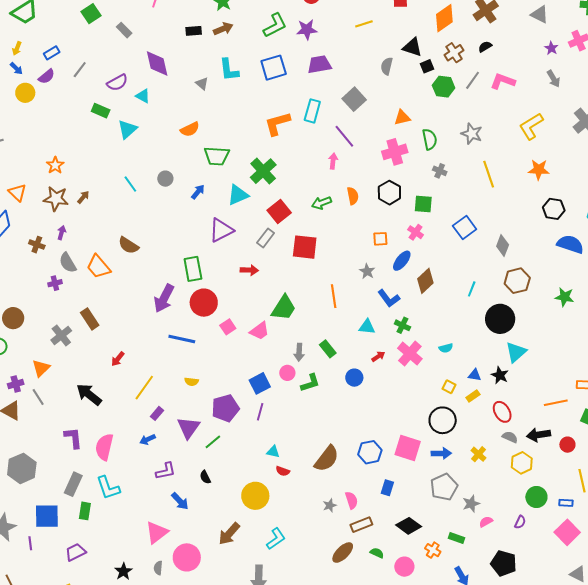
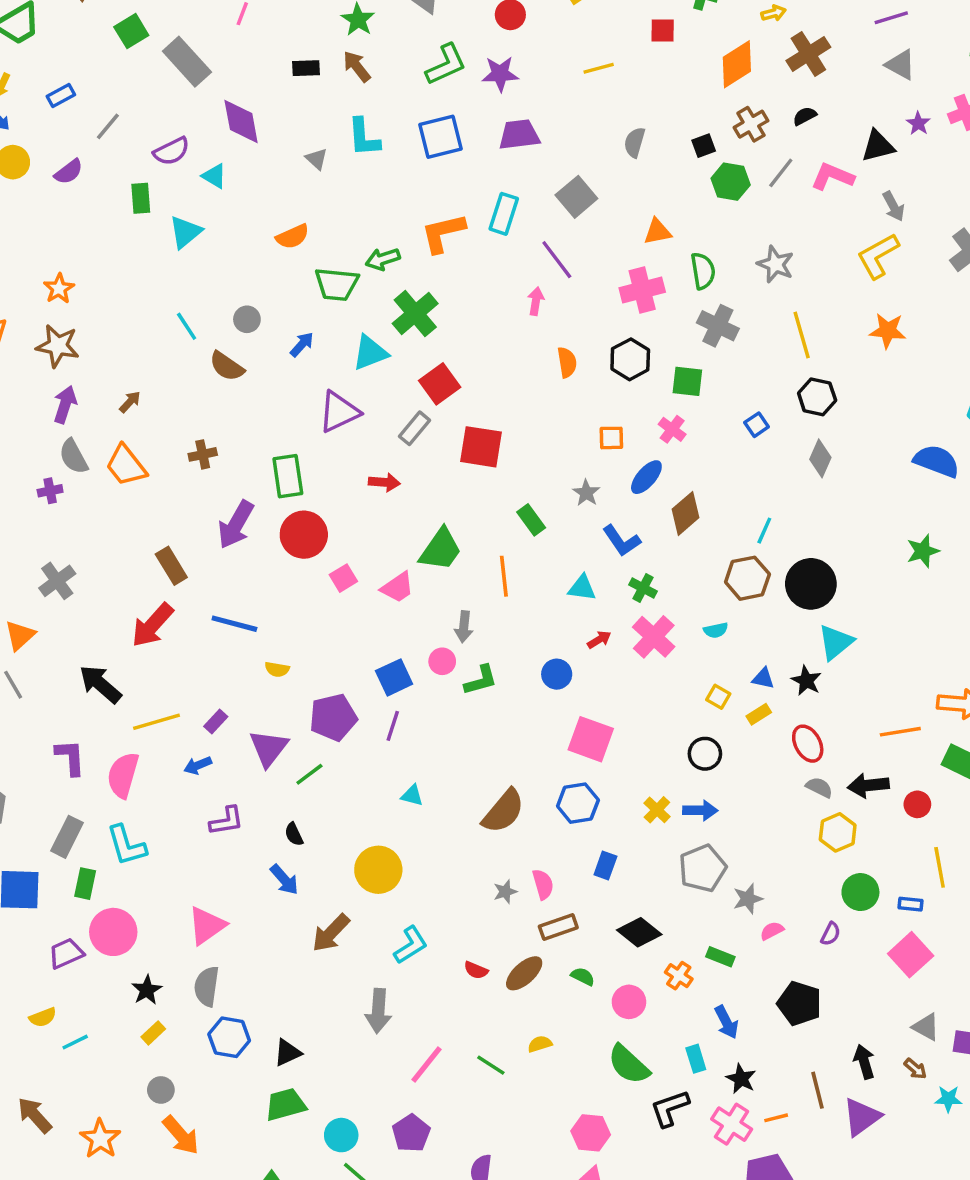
brown arrow: (223, 29) -> (357, 67), turned -108
gray rectangle: (124, 30) -> (187, 62), size x1.8
black triangle: (412, 47) -> (878, 146), moved, turned -35
purple semicircle: (47, 76) -> (69, 172), moved
gray arrow: (553, 79) -> (894, 206), moved
green rectangle: (101, 111) -> (141, 198), turned 60
gray cross: (440, 171) -> (718, 326), size x1.6
brown arrow: (83, 197) -> (130, 402), moved
green arrow: (322, 203) -> (383, 259), moved
black hexagon: (554, 209) -> (817, 397), moved
blue square: (465, 227) -> (757, 425), size x0.6
purple arrow: (62, 233) -> (65, 405), size x1.5
brown cross: (37, 245) -> (203, 454), moved, turned -35
brown semicircle: (128, 245) -> (227, 366), moved
brown hexagon: (517, 281) -> (747, 578), moved
orange line: (334, 296) -> (504, 576), moved
green star: (564, 297) -> (923, 551), turned -30
brown rectangle: (90, 319) -> (171, 566), moved
blue line: (182, 339) -> (234, 624), moved
green rectangle: (328, 349) -> (531, 520), moved
red arrow: (118, 359) -> (152, 625), size x1.8
yellow line: (144, 388) -> (157, 722), moved, turned 36
black circle: (443, 420) -> (705, 754), size x0.7
pink square: (408, 448) -> (591, 739), moved
yellow cross: (478, 454) -> (657, 810), moved
red semicircle: (283, 471) -> (476, 970), moved
blue arrow: (180, 501) -> (284, 880), moved
pink circle: (187, 557) -> (113, 932), moved
gray semicircle: (158, 568) -> (207, 986), size x1.6

